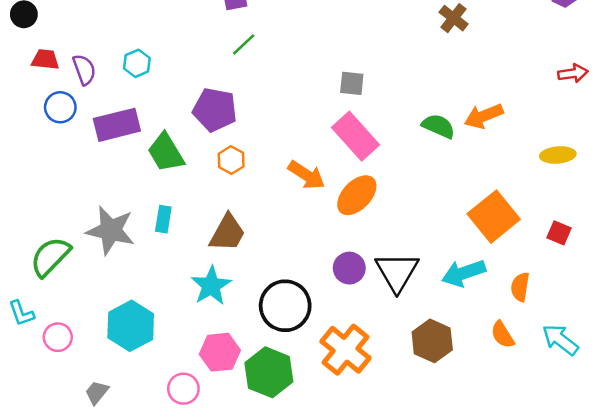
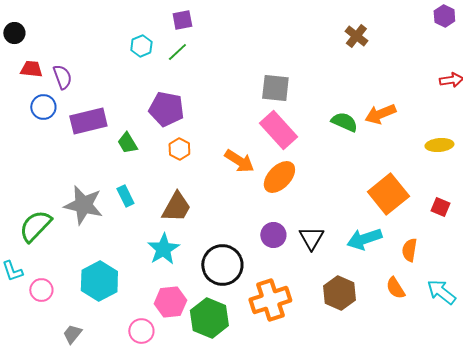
green line: (244, 44) -> (177, 52), moved
cyan hexagon: (137, 63) -> (141, 46), moved
gray square: (352, 83) -> (275, 88), size x1.4
green trapezoid: (166, 152) -> (127, 143), size x0.7
cyan rectangle: (163, 219) -> (125, 196), turned -35
black triangle: (397, 272) -> (311, 238), size x0.7
orange cross: (345, 350) -> (270, 300), turned 33

